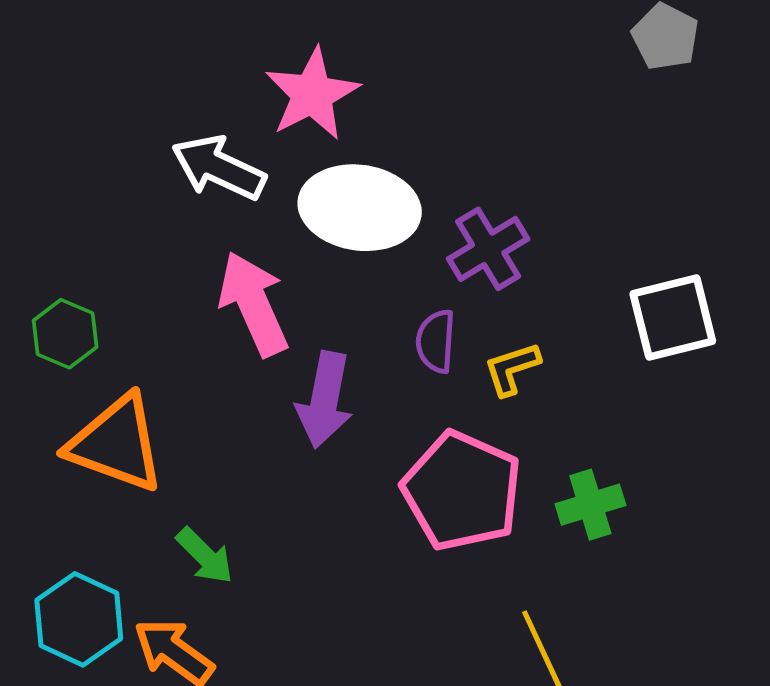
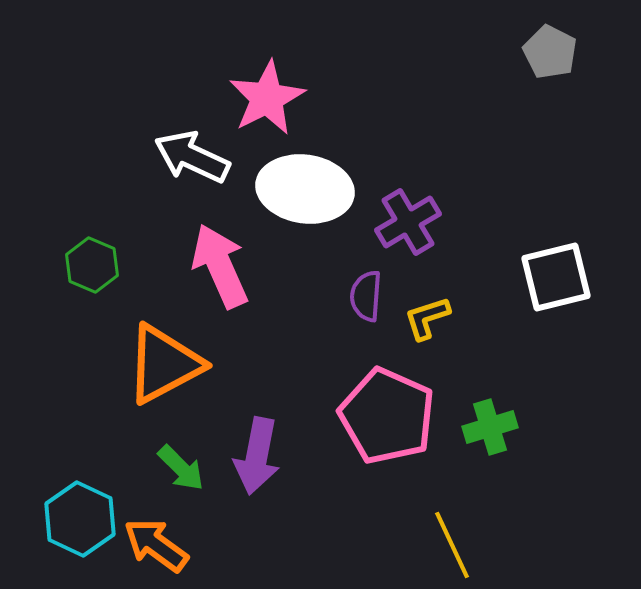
green hexagon: (65, 334) -> (92, 265), moved
purple arrow: (325, 400) -> (257, 456), moved
orange triangle: (116, 444) -> (164, 364), moved, turned -48

